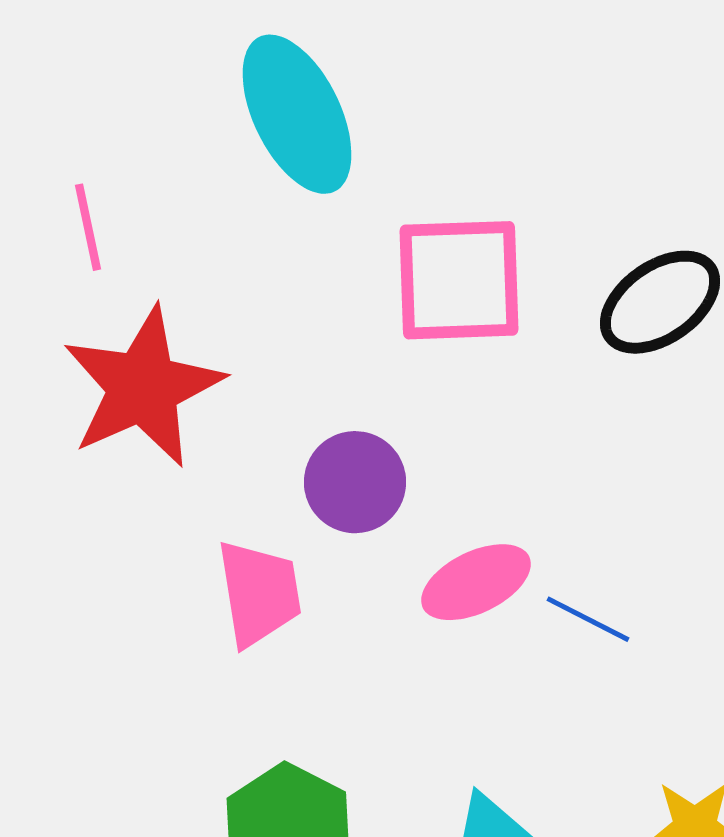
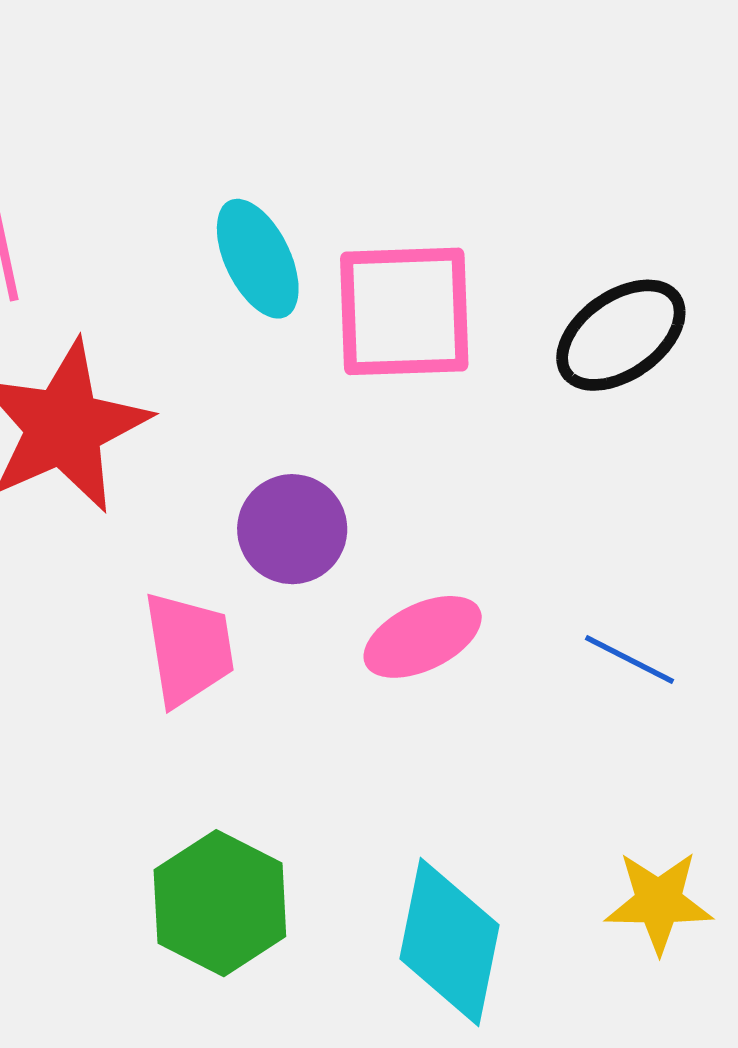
cyan ellipse: (297, 114) -> (258, 259), moved, size x0.7
blue line: (588, 619) -> (630, 660), moved

